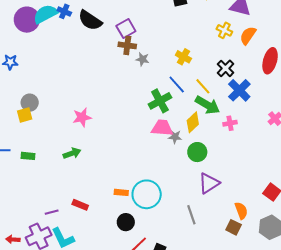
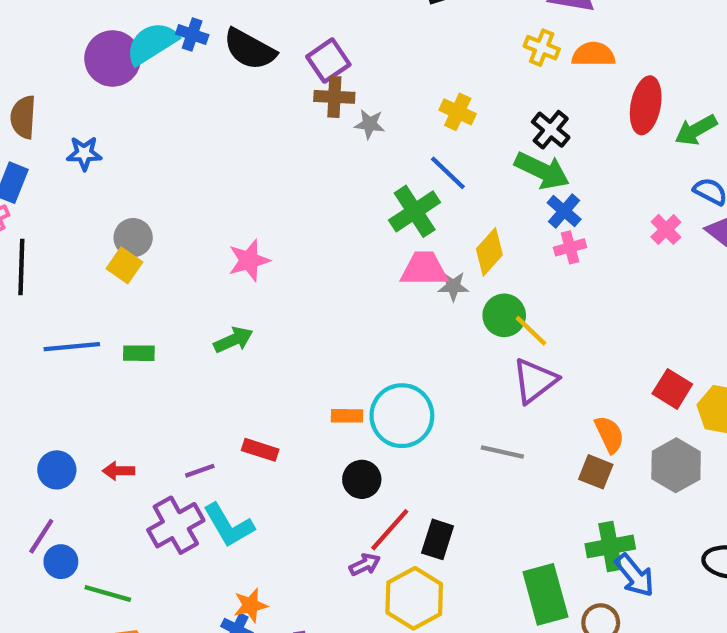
orange semicircle: (248, 35) -> (593, 55), turned 60
yellow line: (203, 86) -> (531, 331), moved
blue cross: (239, 90) -> (564, 211), moved, size x0.7
green arrow: (207, 105) -> (542, 171), moved
yellow square: (25, 115) -> (124, 265), turned -35
gray line: (191, 215) -> (502, 452), turned -54
red arrow: (13, 239) -> (119, 471), moved

